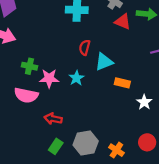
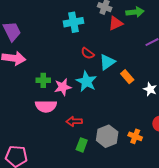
red triangle: (123, 22) -> (116, 23), turned -35
red semicircle: (85, 48) -> (88, 53), turned -56
cyan star: (76, 78) -> (86, 81), size x1.5
orange rectangle: (122, 83) -> (127, 77), turned 48

